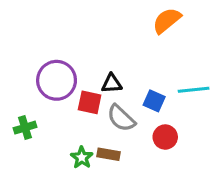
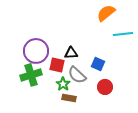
cyan line: (194, 90) -> (123, 34), moved
green cross: (25, 128) -> (31, 75), moved, size x1.5
green star: (82, 157) -> (63, 84), moved

